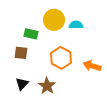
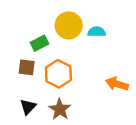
green rectangle: (31, 34) -> (39, 43), turned -40
orange hexagon: (61, 58) -> (58, 74), moved

